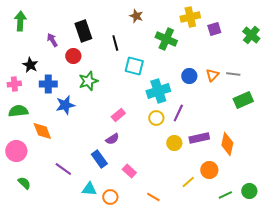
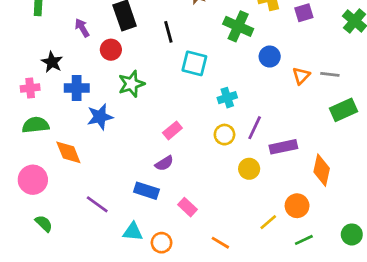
blue circle: (189, 76) -> (270, 57), moved
cyan cross: (158, 91) -> (227, 98), size x0.6
purple rectangle: (199, 138) -> (283, 147), moved
blue rectangle: (99, 159) -> (146, 191), turned -36
green line: (225, 195) -> (304, 240), moved

